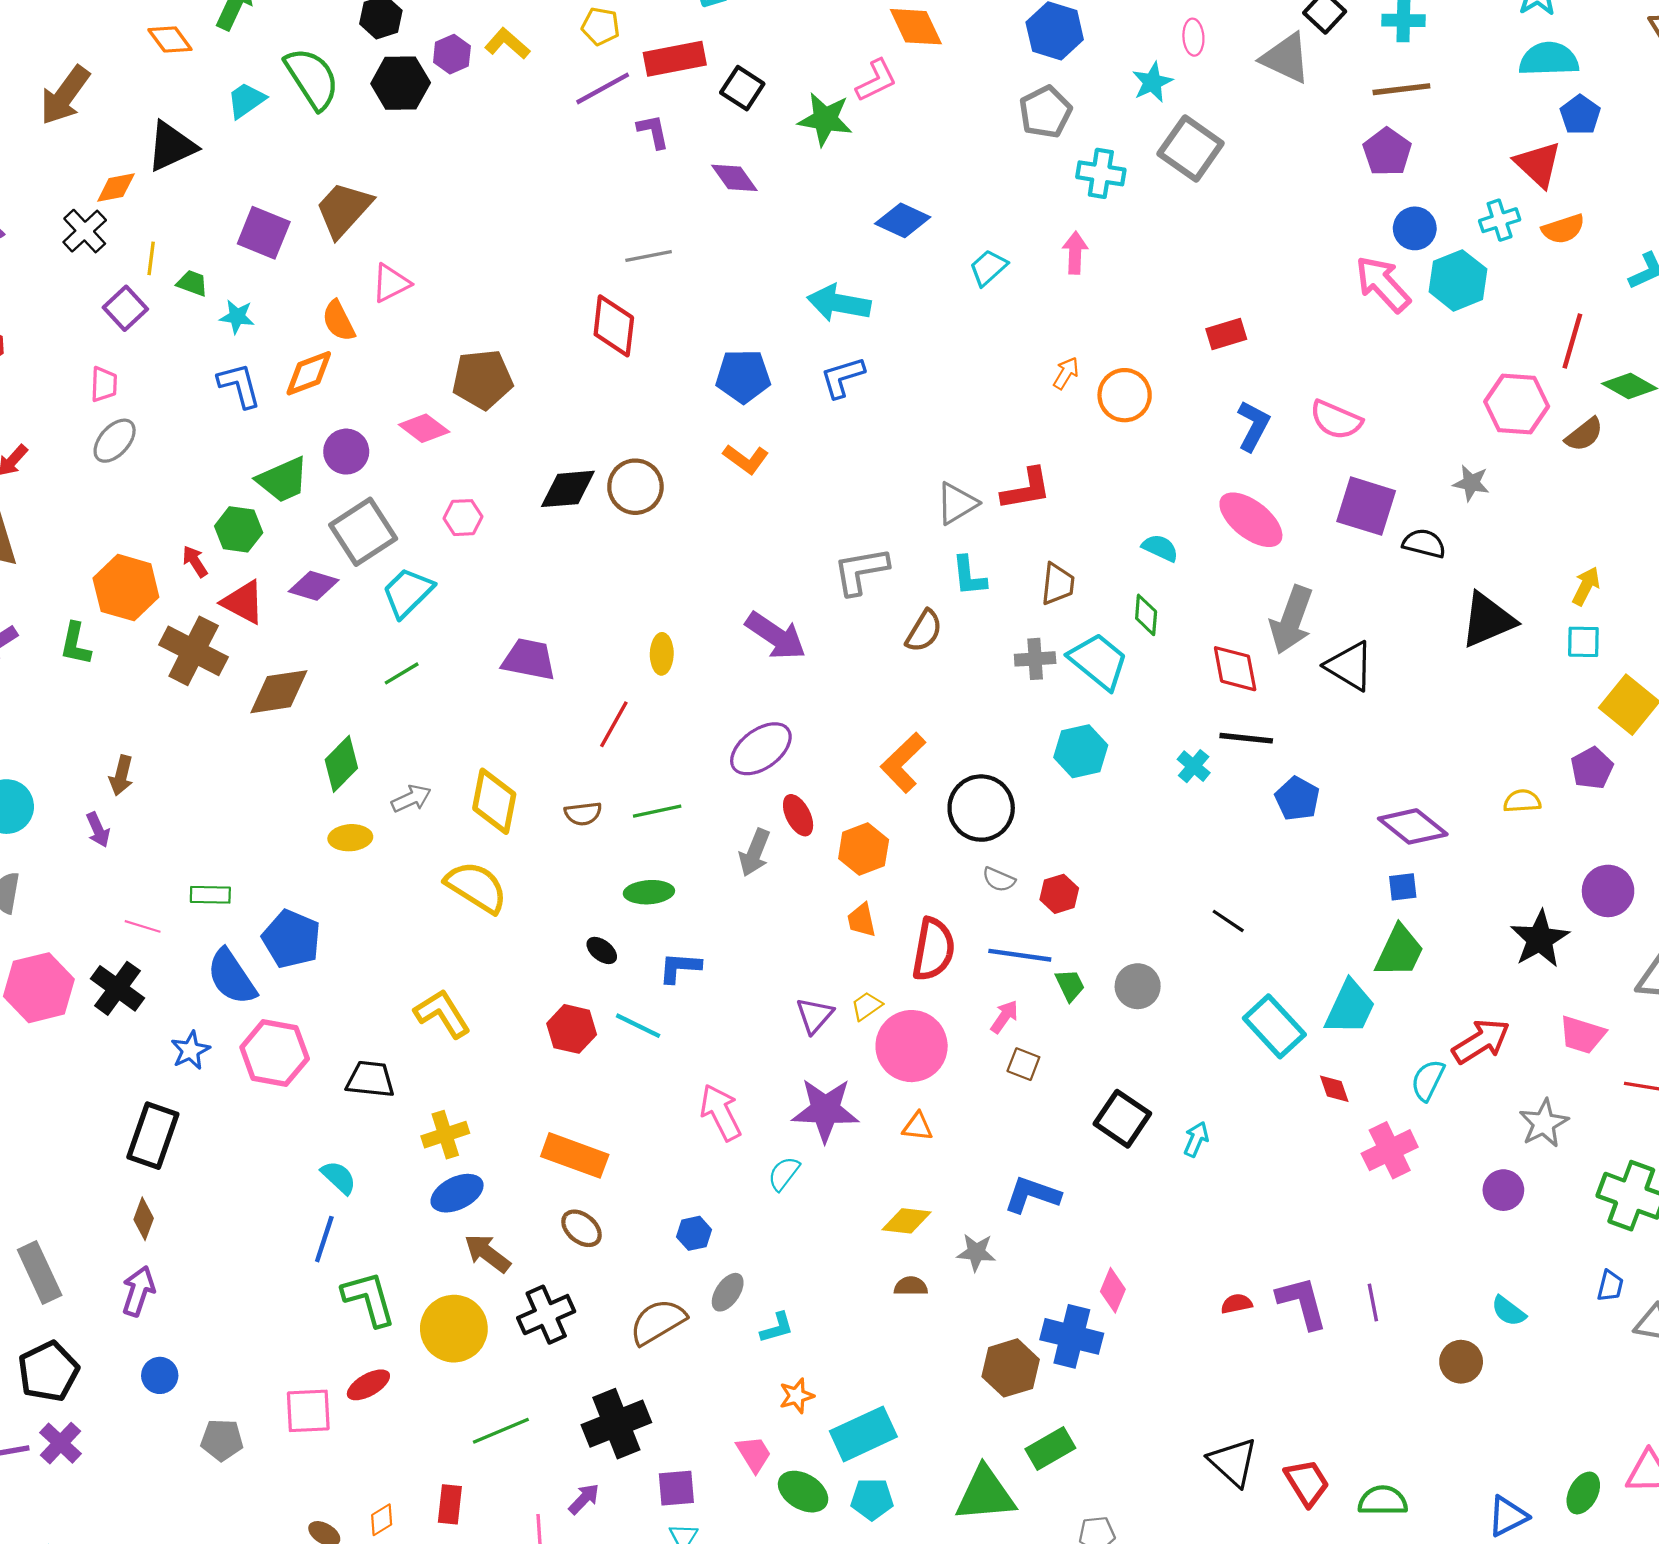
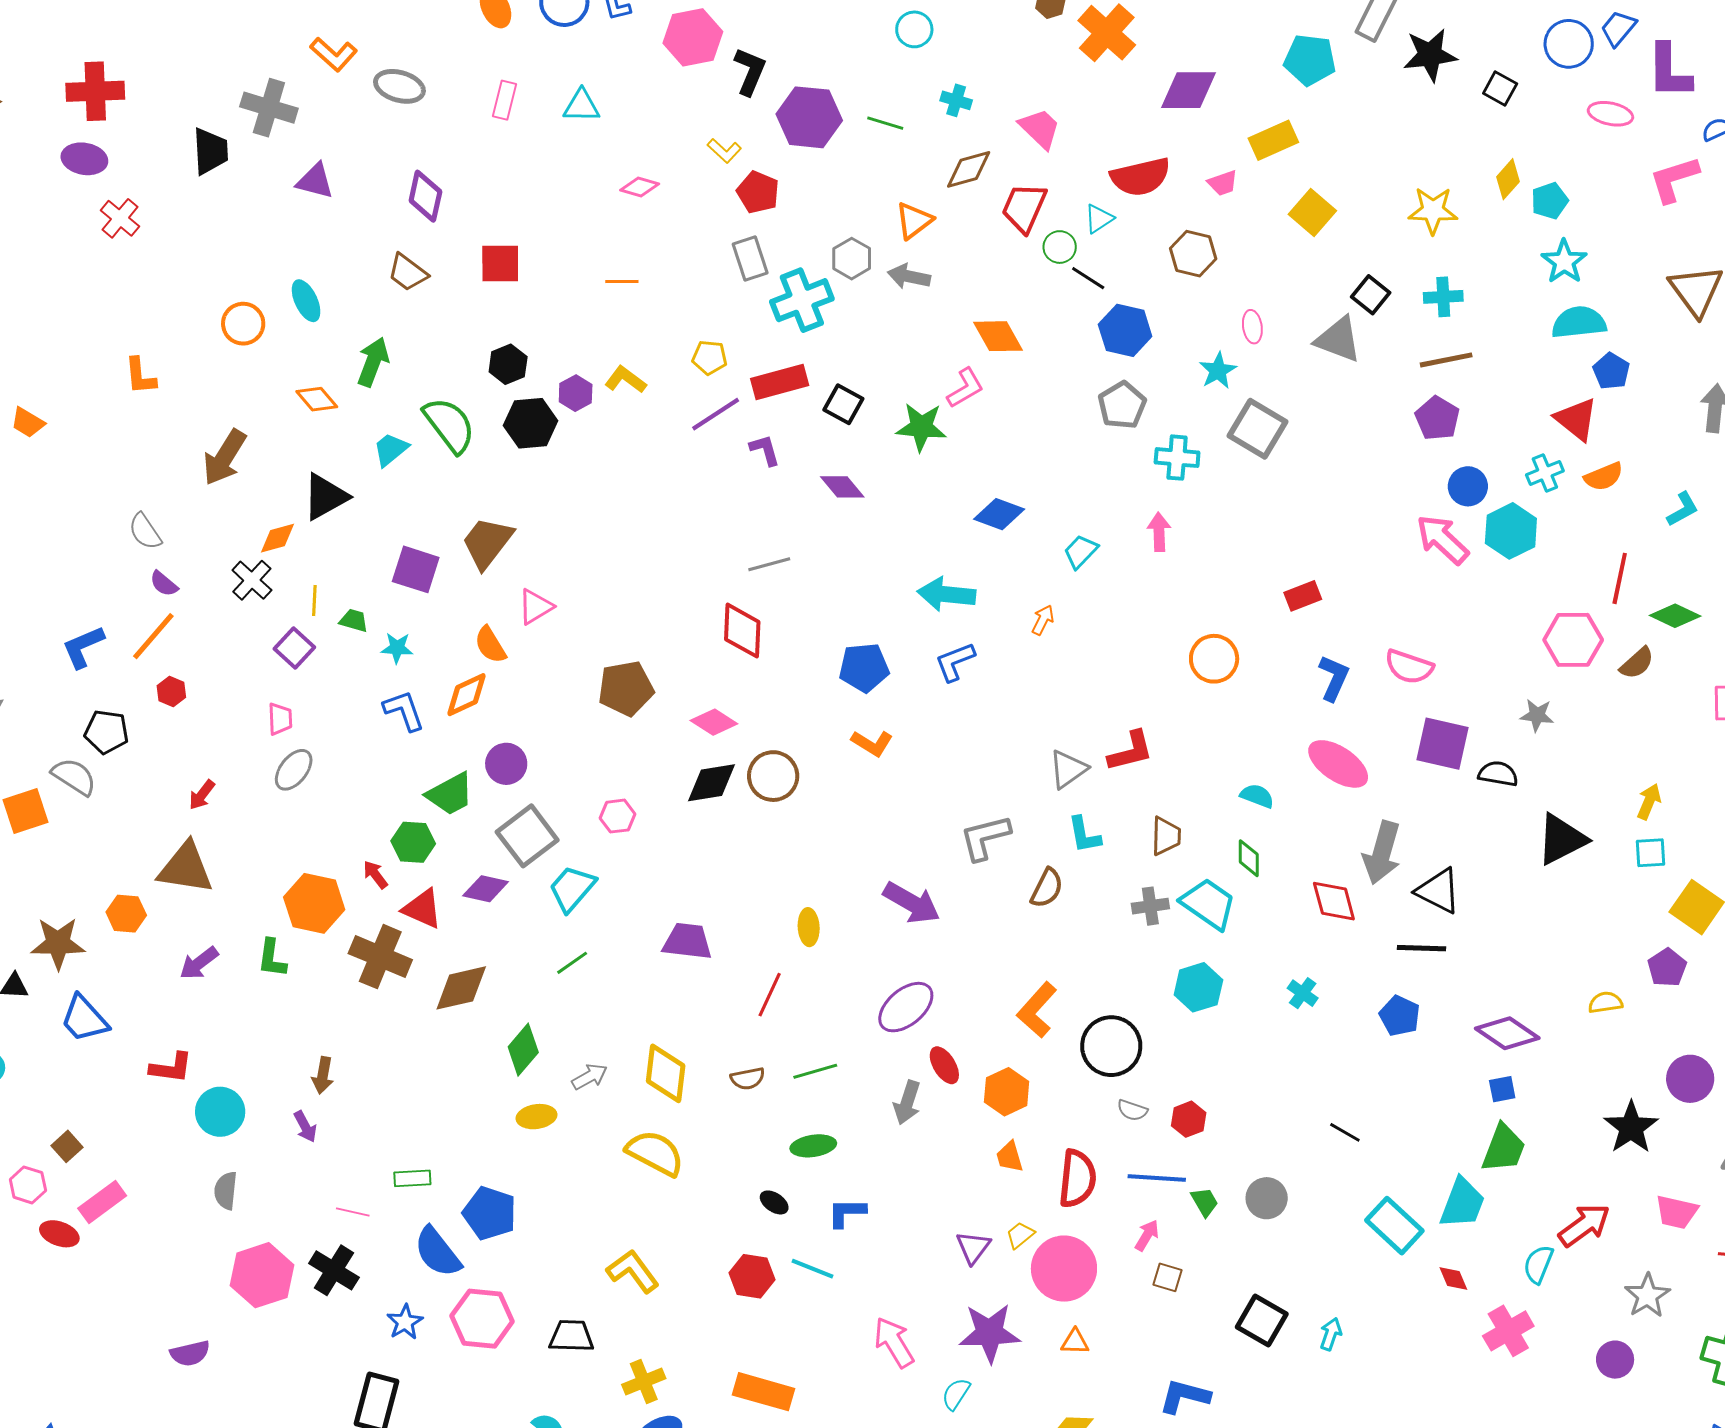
orange arrow: (1066, 373) -> (1043, 620), moved
pink diamond: (424, 428) -> (714, 722), moved
black line: (1246, 738) -> (1421, 948), moved

